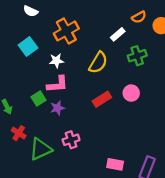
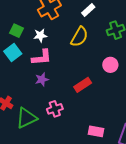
white rectangle: (118, 34) -> (88, 10), moved
cyan square: (28, 46) -> (13, 52), moved
green square: (39, 99) -> (16, 31), moved, turned -32
red rectangle: (102, 99) -> (83, 85), moved

